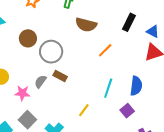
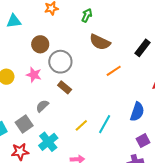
gray semicircle: (40, 82) -> (42, 106), moved
cyan line: (108, 88) -> (105, 124), moved
pink star: (22, 93) -> (34, 75), moved
purple square: (127, 111) -> (143, 141), moved

